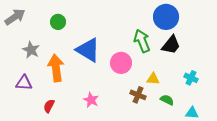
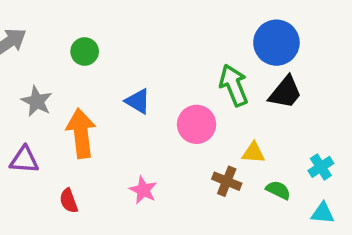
blue triangle: (88, 50) -> (138, 101), size x0.6
cyan cross: (191, 78) -> (321, 167), moved, turned 32
red semicircle: (49, 106) -> (69, 201), turned -48

